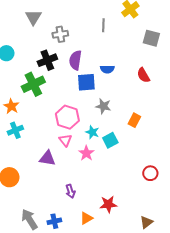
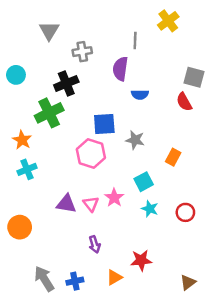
gray square: (151, 38) -> (194, 77), moved
purple semicircle: (75, 60) -> (120, 69), moved
blue square: (86, 82) -> (104, 124), moved
cyan star: (92, 132) -> (150, 209), moved
pink triangle: (65, 140) -> (91, 204), moved
red circle: (150, 173) -> (185, 212), moved

